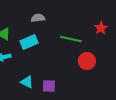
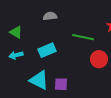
cyan rectangle: (29, 42) -> (47, 50), moved
cyan triangle: (27, 82) -> (39, 80), size x1.5

